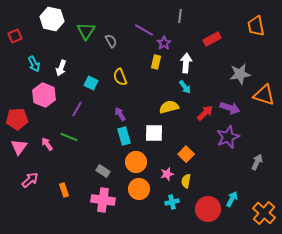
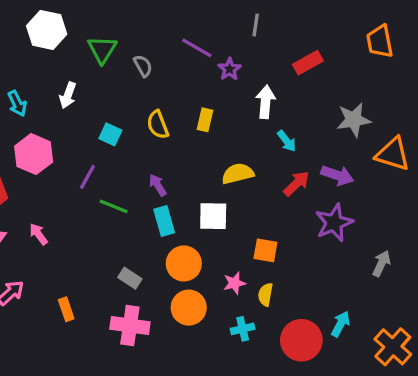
yellow rectangle: (156, 62) -> (205, 120), moved
white arrow: (61, 68) -> (68, 95), moved
cyan arrow: (185, 87) -> (287, 141), moved
green line: (69, 137) -> (114, 206), moved
orange square: (186, 154) -> (265, 250), turned -35

